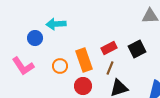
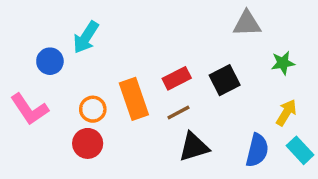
cyan arrow: (56, 24) -> (86, 37), turned -54
brown line: (110, 68) -> (178, 113), turned 40
red circle: (83, 86) -> (88, 143), moved

